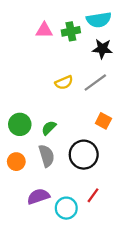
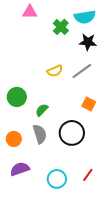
pink triangle: (44, 30) -> (30, 12), moved
green cross: (71, 31) -> (61, 27), turned -35
green circle: (20, 124) -> (17, 97), moved
red line: (93, 195) -> (88, 175), moved
purple semicircle: (38, 196) -> (20, 169), moved

